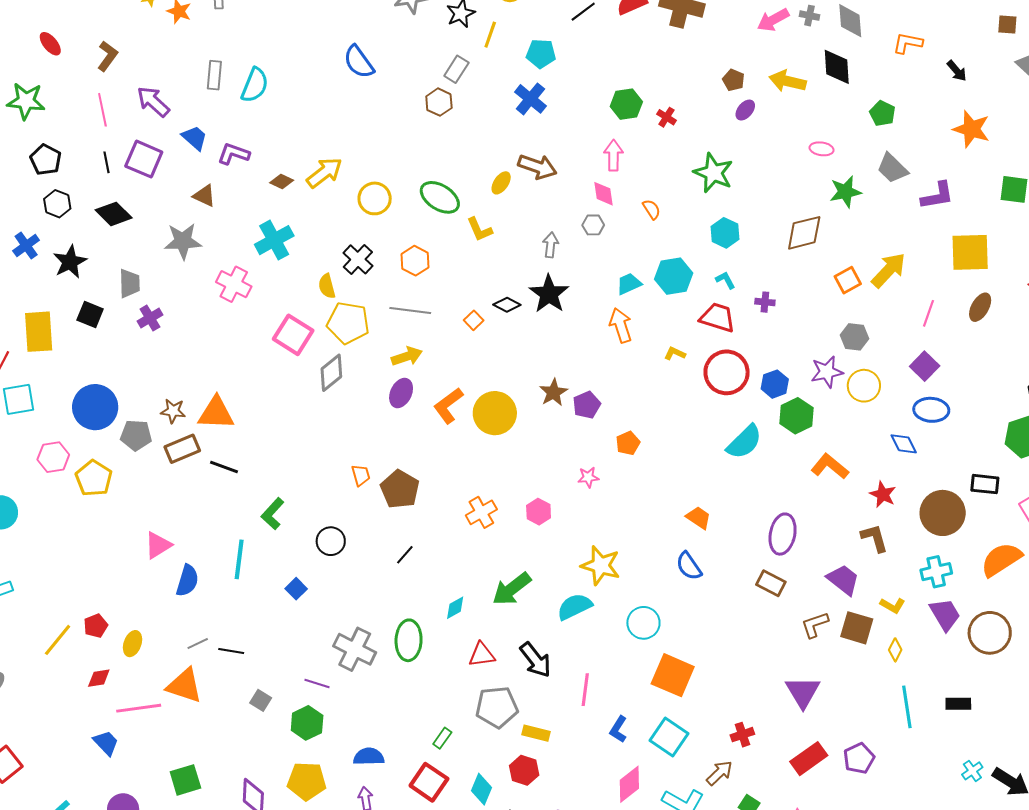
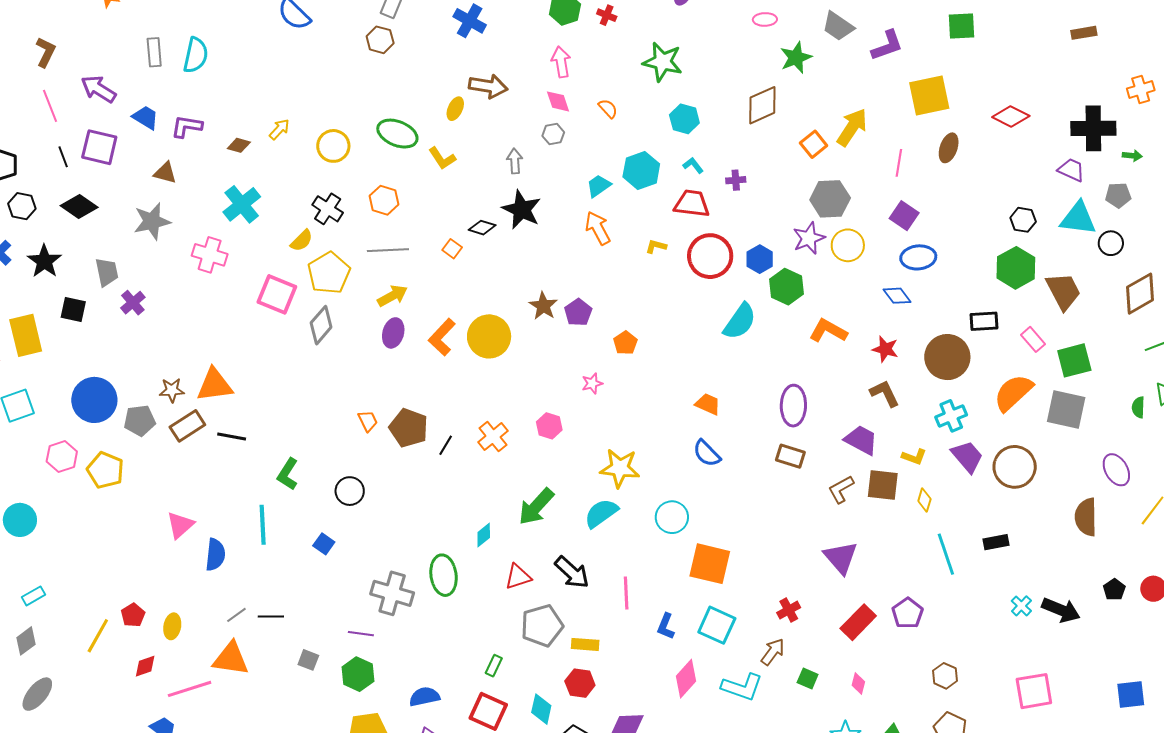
yellow arrow: (324, 173) -> (279, 129), size x0.6
yellow semicircle: (327, 286) -> (302, 241), turned -110
yellow pentagon: (348, 323) -> (329, 273), turned -30
gray hexagon: (855, 337) -> (830, 199), size x1.4
black line: (405, 555) -> (446, 445), moved

